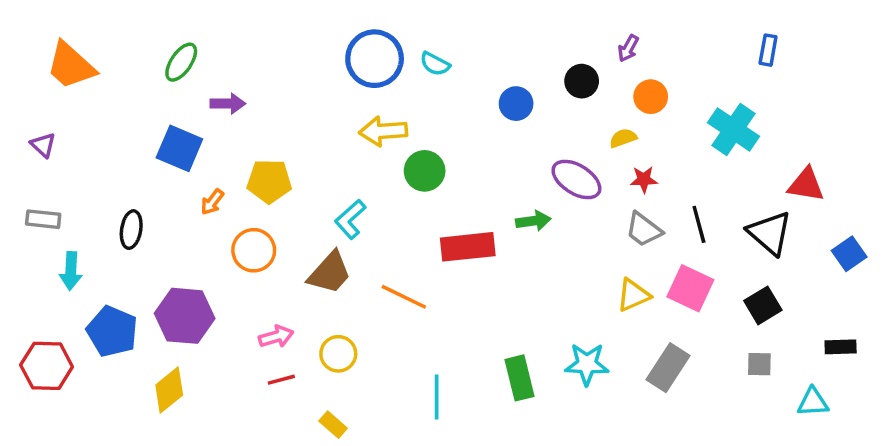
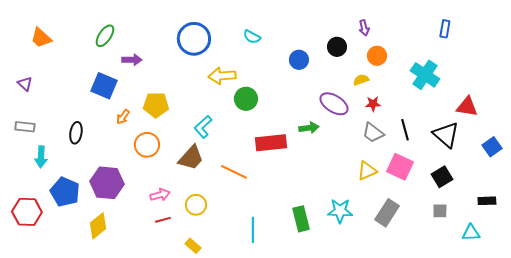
purple arrow: (628, 48) -> (364, 28), turned -42
blue circle: (375, 59) -> (194, 39), moved
orange trapezoid: (71, 66) -> (41, 38), size x0.7

